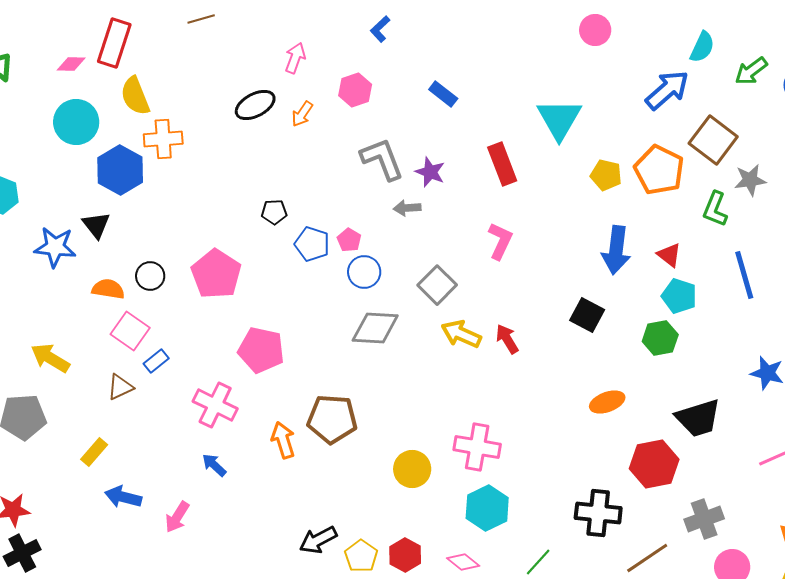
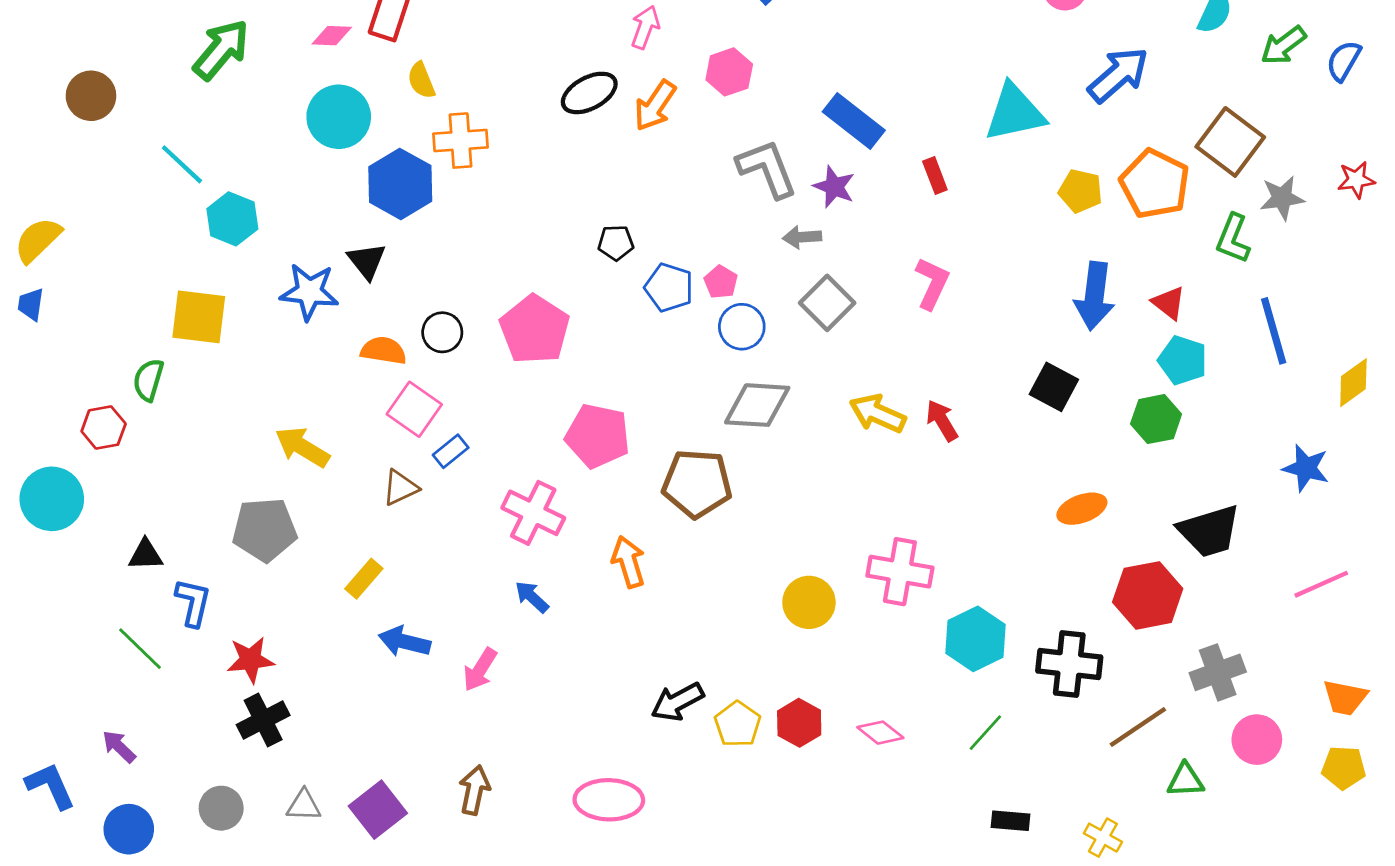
blue arrow: (667, 90) -> (1118, 75), moved
blue rectangle: (443, 94) -> (854, 121), moved, size x1.5
yellow semicircle: (135, 96) -> (421, 80), size x0.7
orange arrow: (302, 114) -> (655, 106), size x1.4
cyan triangle: (559, 119) -> (1015, 113), turned 48
red rectangle: (502, 164) -> (935, 176), size x0.6
gray square: (437, 285) -> (827, 303), moved
brown pentagon: (332, 419) -> (697, 483), moved
cyan hexagon: (487, 508) -> (976, 639), moved

